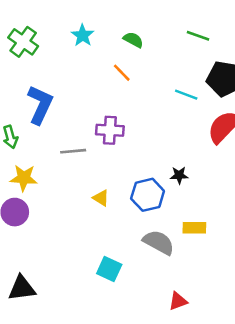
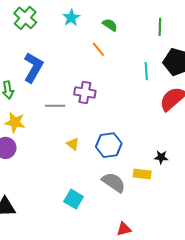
green line: (198, 36) -> (160, 27), turned 66
cyan line: (186, 95) -> (146, 71), turned 60
black star: (179, 175) -> (161, 157), moved

